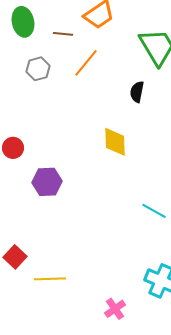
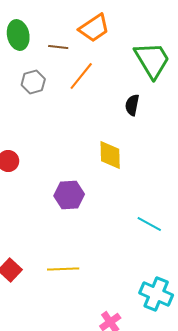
purple hexagon: (47, 182) -> (69, 195), moved
yellow line: (50, 279) -> (63, 269), moved

